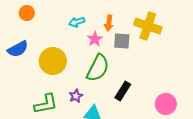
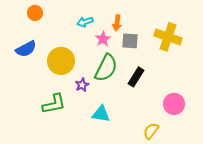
yellow cross: (148, 26) -> (168, 37), moved
black rectangle: (123, 91) -> (136, 77), moved
purple star: (76, 96) -> (82, 85), moved

